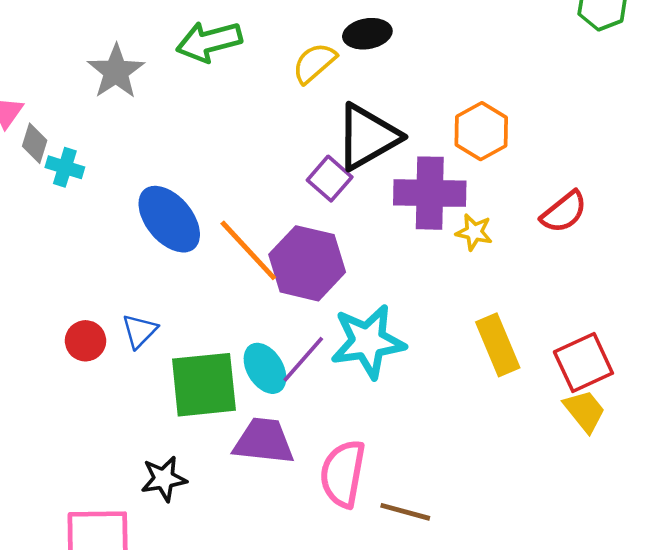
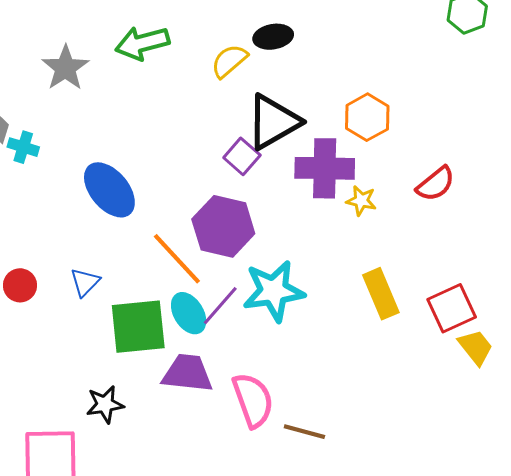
orange line: (248, 250) -> (177, 259), moved
red circle: (85, 341) -> (20, 285), moved
yellow trapezoid: (585, 411) -> (476, 347), moved
pink semicircle: (343, 474) -> (253, 400), turned 150

